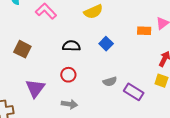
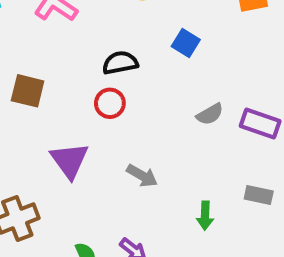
red circle: (68, 75) -> (110, 103), moved
gray arrow: (69, 104) -> (142, 176), turned 35

